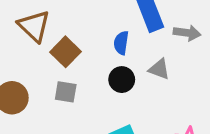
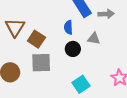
brown triangle: (34, 26) -> (15, 27), turned 30
gray square: (66, 92) -> (41, 63), size x1.5

